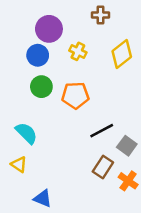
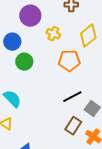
blue circle: (38, 55) -> (12, 42), moved
orange pentagon: (75, 95) -> (69, 61), moved

